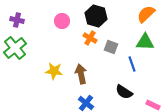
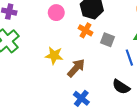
yellow star: (54, 71) -> (54, 55), moved
brown arrow: (81, 74) -> (76, 68), turned 54

